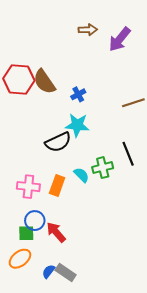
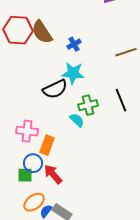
green cross: (103, 168) -> (88, 105), moved
orange rectangle: (57, 186) -> (47, 145), moved
orange ellipse: (20, 259) -> (34, 202), moved

